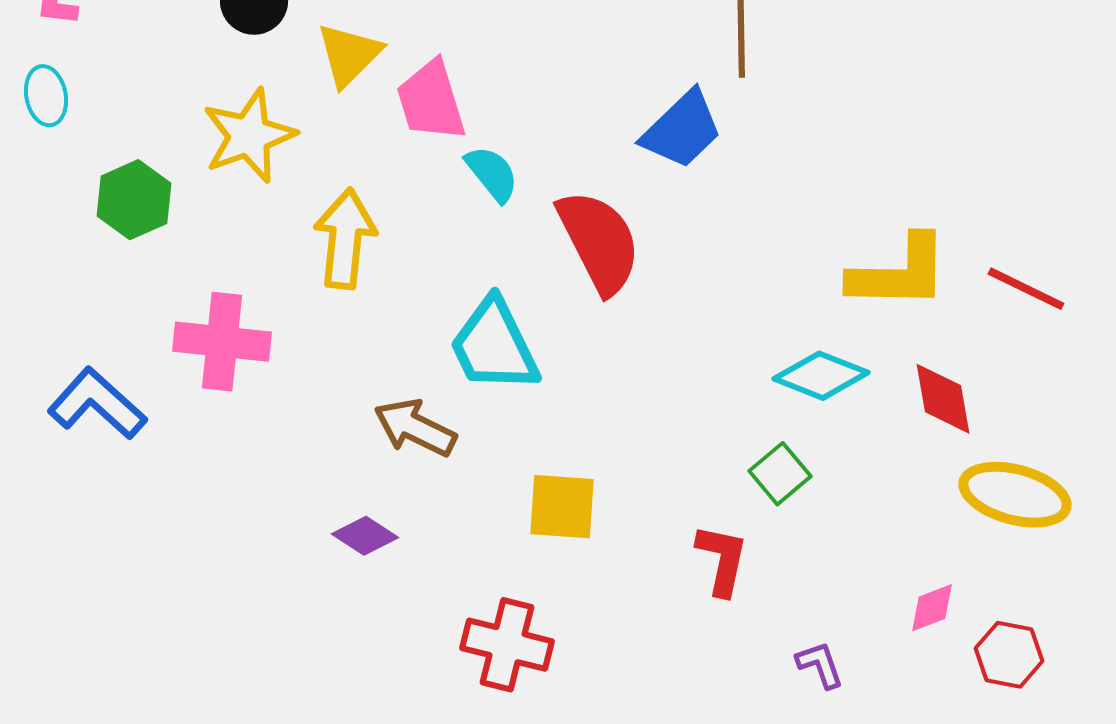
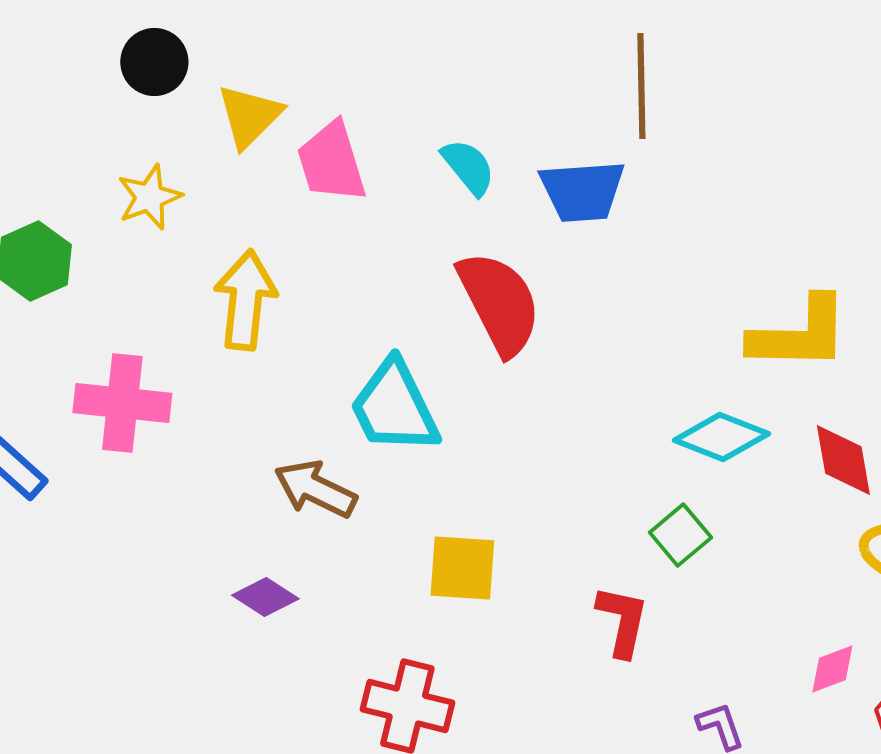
blue trapezoid: (682, 130) -> (582, 191), turned 40
yellow star: (249, 136) -> (149, 197), size x0.7
cyan semicircle: (492, 174) -> (468, 167), moved

